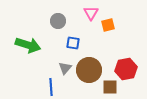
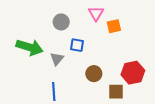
gray triangle: (65, 68) -> (57, 59), moved
brown circle: (89, 70) -> (94, 74), size x0.6

